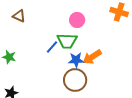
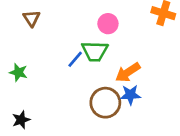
brown triangle: (19, 16) -> (32, 18), turned 32
blue star: (76, 60) -> (130, 95), moved

